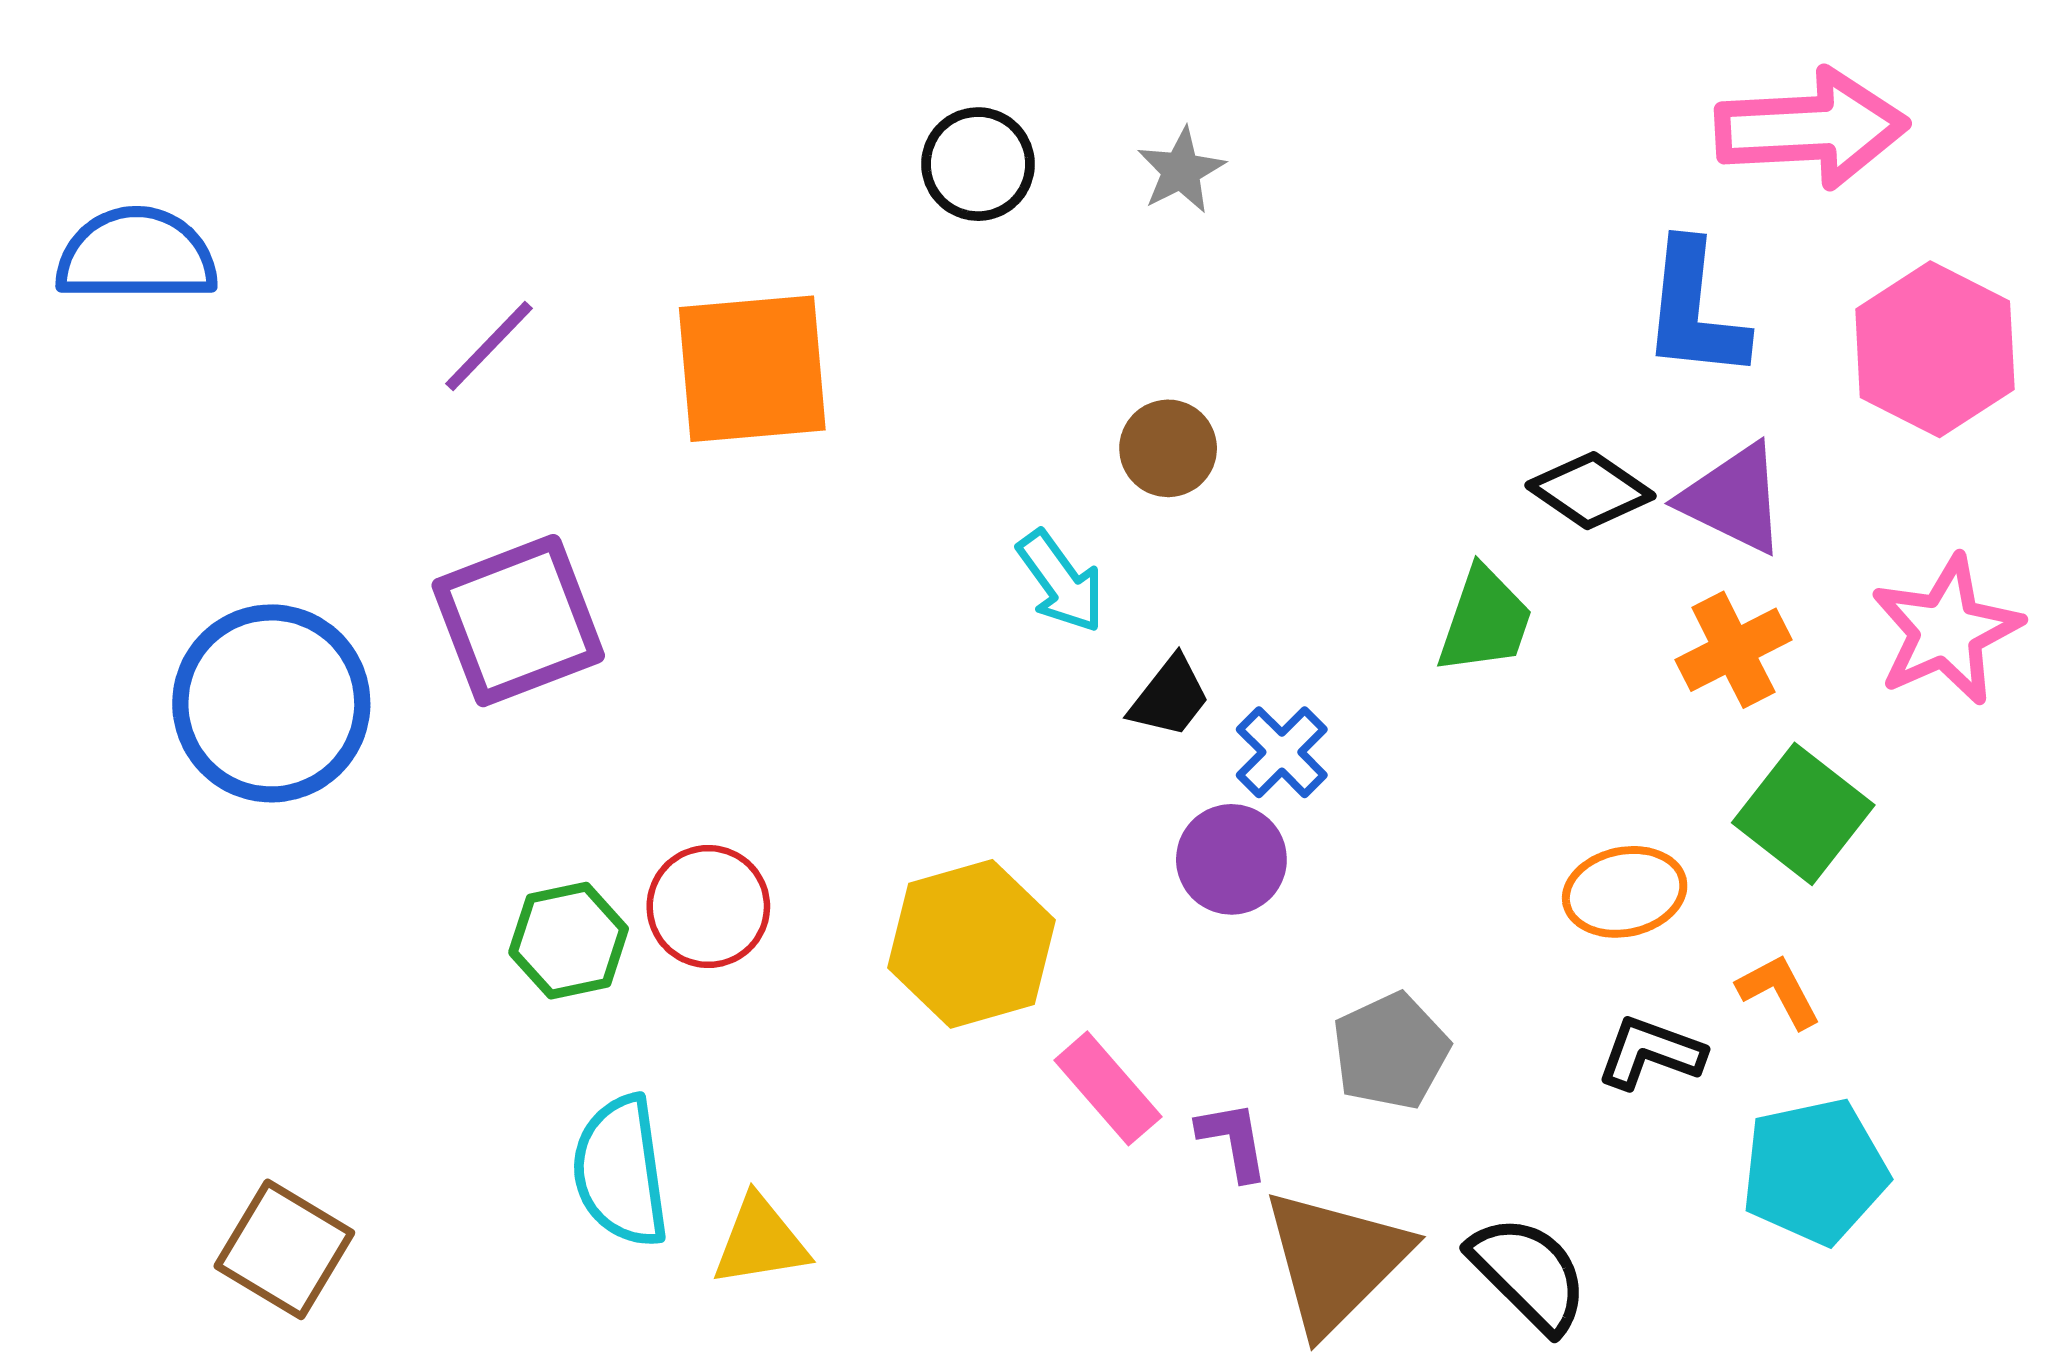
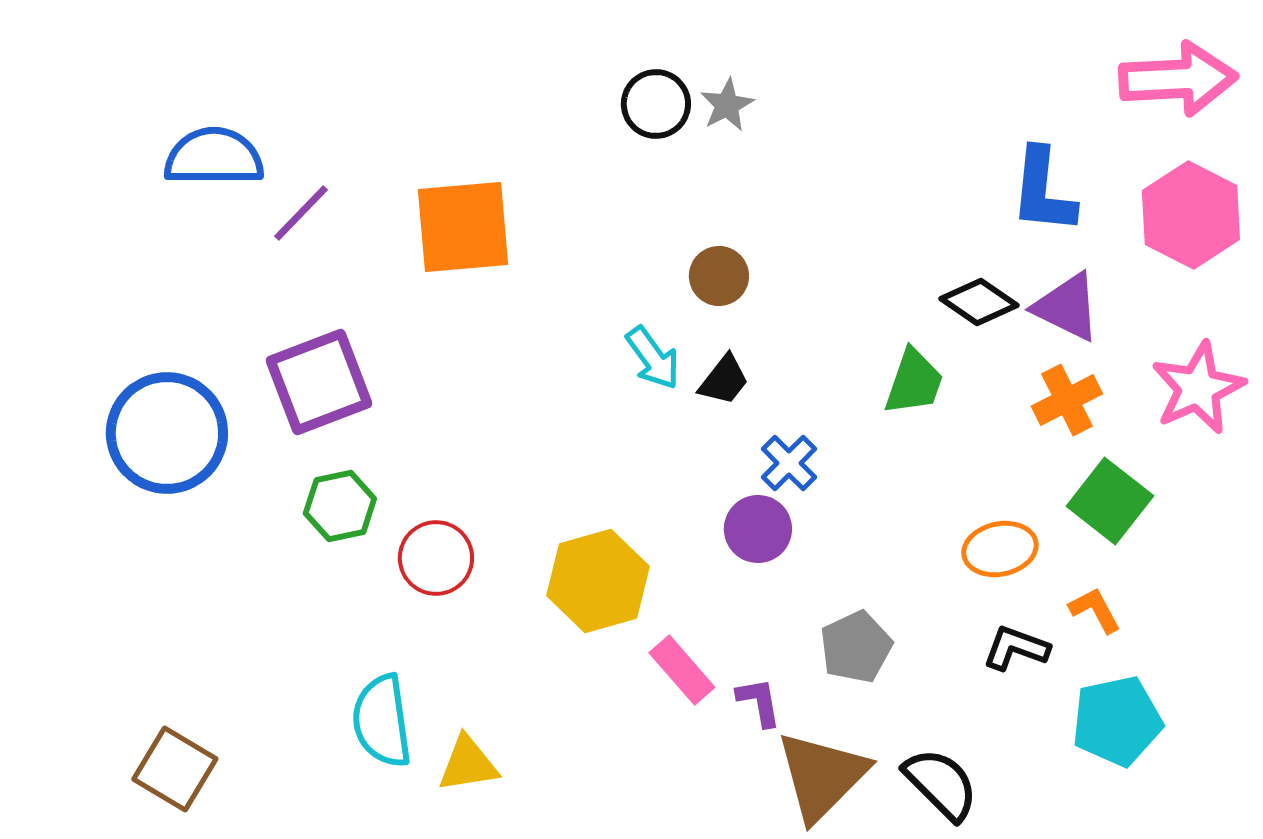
pink arrow: (1811, 128) -> (1178, 79), moved
black circle: (978, 164) -> (656, 104), moved
blue semicircle: (136, 255) -> (214, 157), moved
black trapezoid: (1170, 697) -> (724, 380), moved
green hexagon: (569, 941) -> (340, 506), moved

